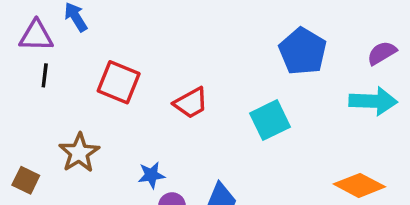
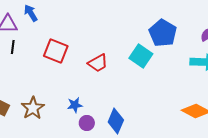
cyan square: (270, 120) -> (141, 56), moved, turned -30
brown star: (79, 153) -> (33, 108), moved

